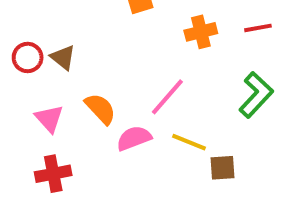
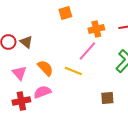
pink line: (167, 97) -> (87, 51), moved
pink semicircle: (134, 138) -> (42, 92), moved
yellow line: (189, 142) -> (73, 71), moved

